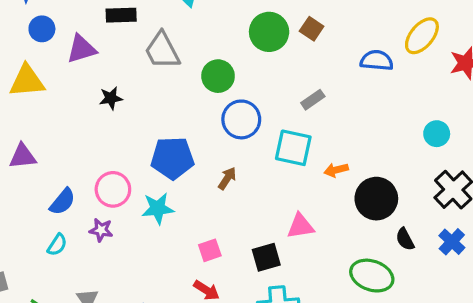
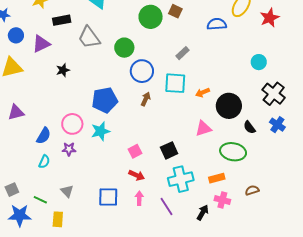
brown arrow: (227, 178) -> (146, 99), moved
pink triangle: (300, 226) -> (203, 129), moved

